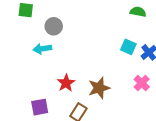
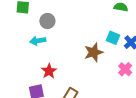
red star: (66, 83) -> (49, 71), moved
brown star: (99, 88) -> (94, 52), moved

